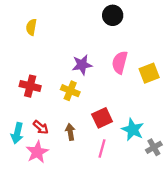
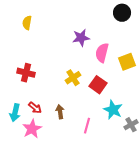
black circle: (113, 15) -> (122, 13), moved
purple star: (82, 65) -> (81, 38), moved
yellow cross: (70, 91) -> (73, 78), moved, turned 35
red square: (102, 118) -> (98, 85), moved, turned -30

